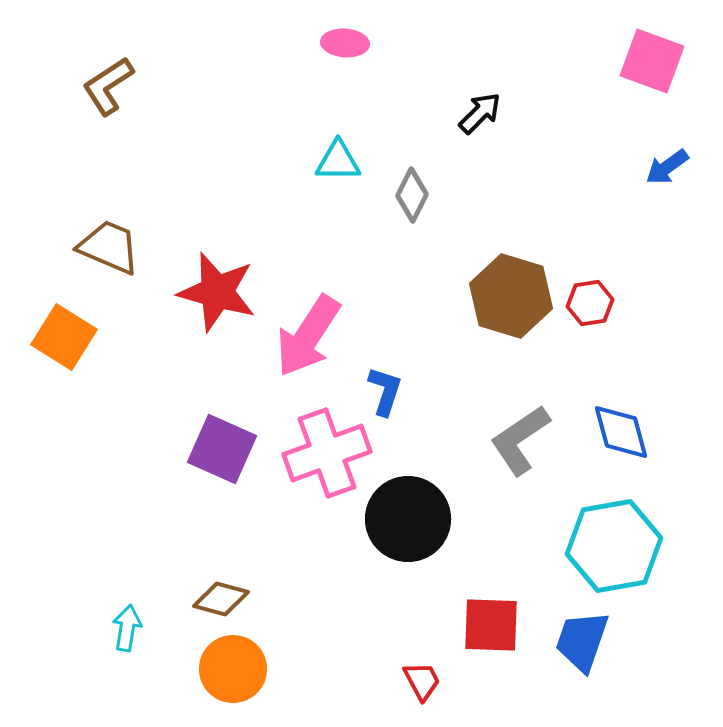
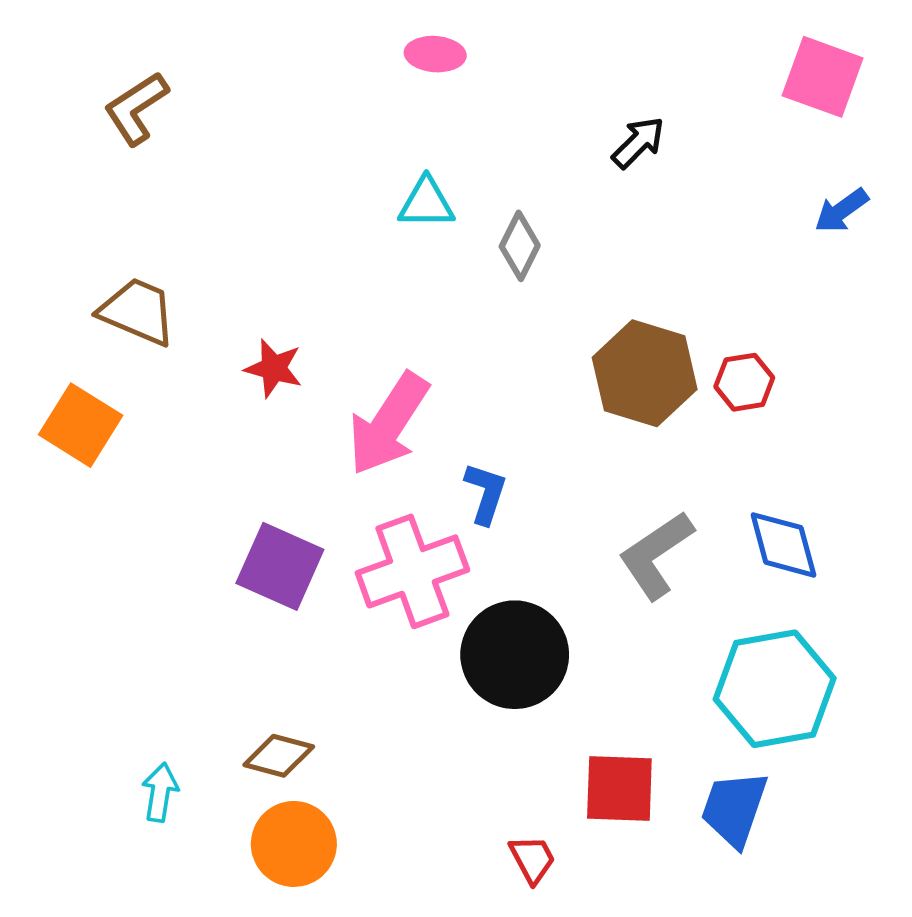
black arrow: (480, 113) -> (638, 142), moved
red star: (217, 292) -> (274, 368), size x0.6

